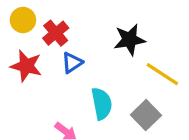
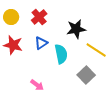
red cross: (56, 33) -> (39, 17), moved
cyan semicircle: (102, 104) -> (61, 54), moved

